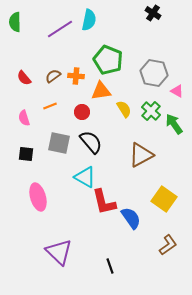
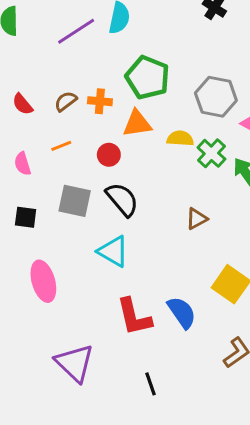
yellow semicircle: (124, 109) -> (180, 138), moved, turned -54
brown triangle: (141, 155) -> (197, 219), size x0.6
red L-shape: (104, 202) -> (134, 317), moved

